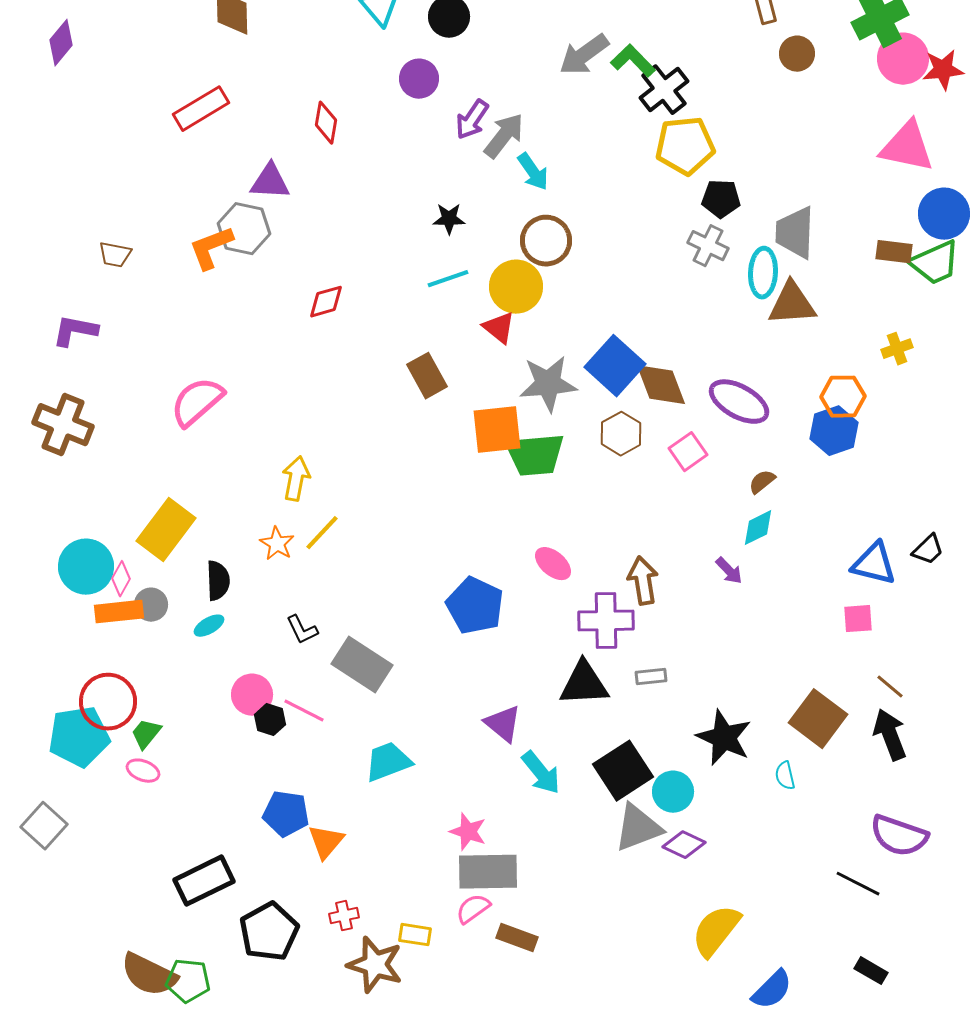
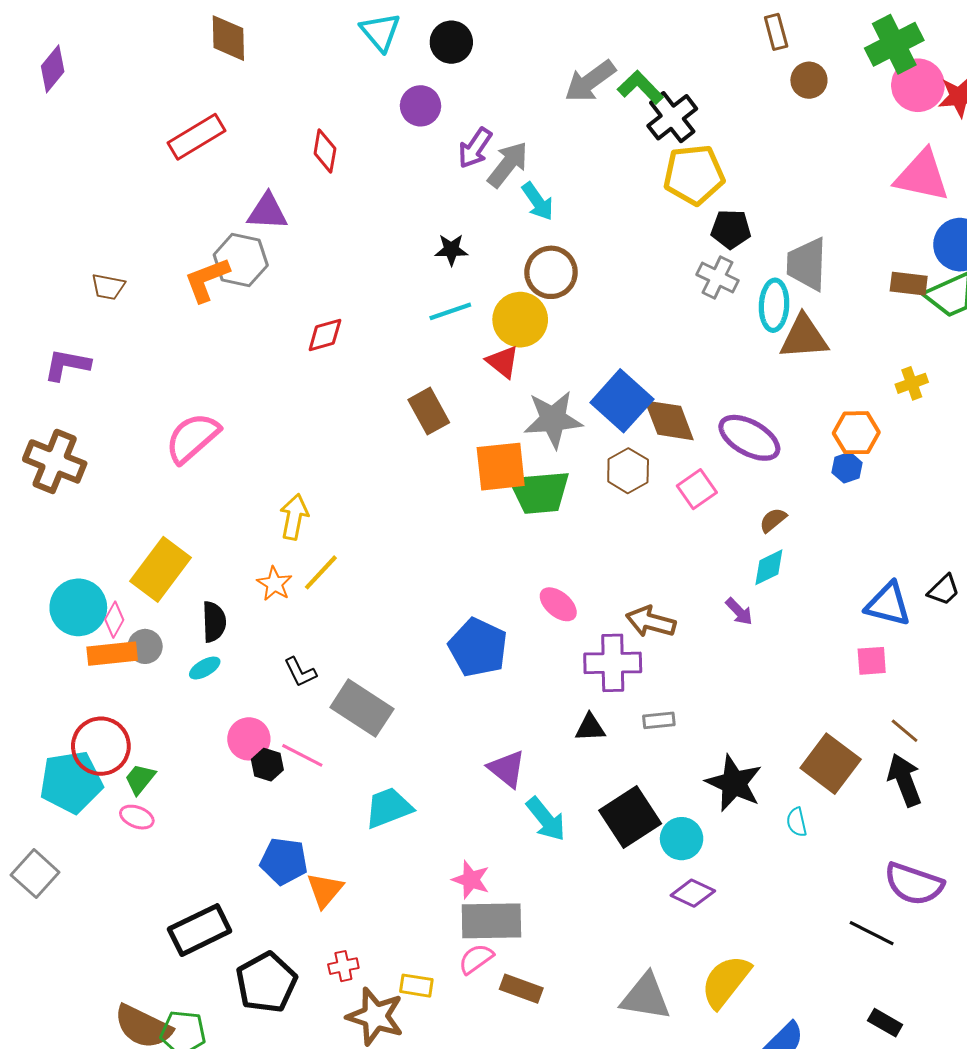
blue hexagon: (834, 431) -> (847, 468), size x0.6
brown arrow: (643, 581) -> (651, 622), turned -66
black triangle: (584, 684) -> (590, 728), size x0.6
gray triangle: (638, 828) -> (646, 997), moved, turned 30

